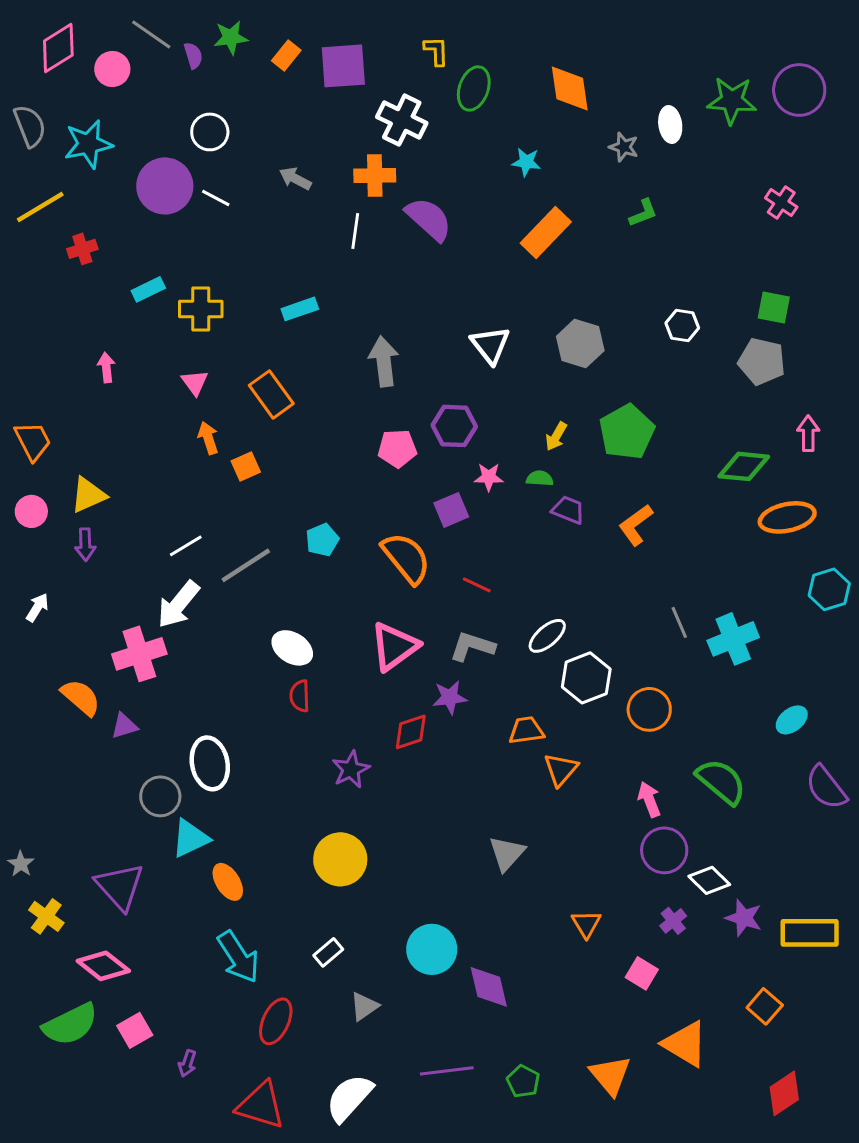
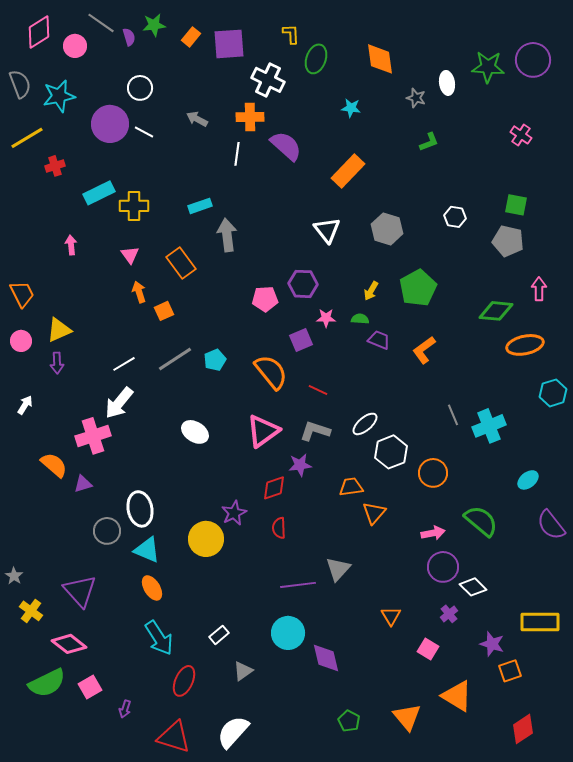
orange rectangle: (546, 232) -> (348, 171), moved
cyan rectangle: (148, 289) -> (99, 193), size x1.4
gray arrow: (384, 361) -> (227, 235), moved
gray line: (246, 565) -> (175, 359), moved
red semicircle: (300, 696) -> (279, 528), moved
pink arrow: (649, 799) -> (433, 533), turned 100
cyan triangle: (190, 838) -> (147, 550), moved, turned 48
yellow circle: (340, 859) -> (206, 539), moved
purple star: (744, 918) -> (492, 644), moved
orange square: (765, 1006) -> (510, 671), turned 30
purple line: (447, 1071) -> (298, 585), moved

